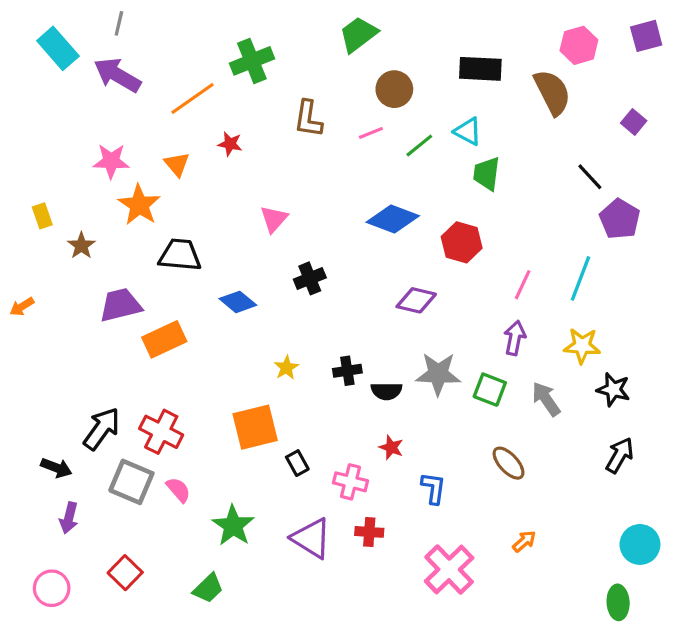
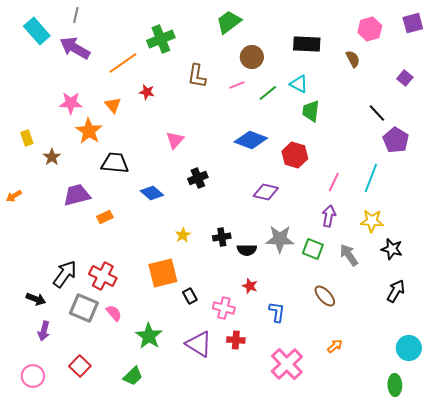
brown semicircle: (552, 92) -> (353, 59), size x0.6
orange rectangle: (164, 339) -> (105, 217), size x0.6

